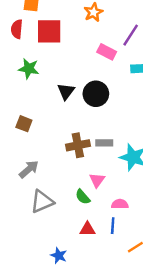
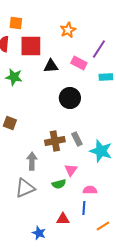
black triangle: (66, 91) -> (51, 66), moved, turned 49
gray rectangle: (104, 143) -> (77, 139), turned 64
gray arrow: (29, 169) -> (32, 161), moved, turned -48
green semicircle: (83, 197) -> (59, 184), turned -64
red triangle: (87, 229) -> (63, 219), moved

